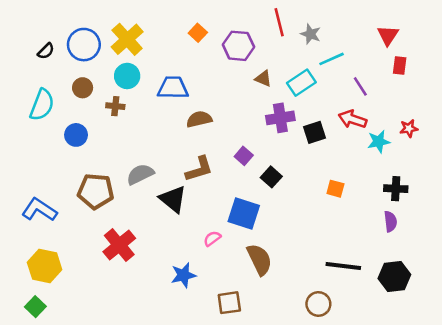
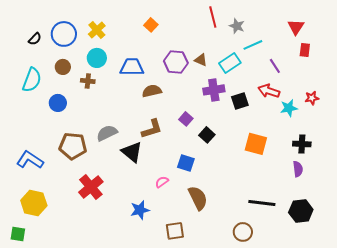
yellow cross: (127, 39) -> (97, 30), size x0.7
purple hexagon: (238, 46) -> (176, 62), moved
orange square: (335, 189) -> (256, 144), size x1.6
blue square: (244, 214) -> (186, 163), size x0.7
green square: (35, 307) -> (18, 234), moved, turned -35

